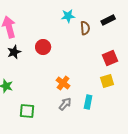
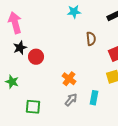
brown semicircle: (85, 28) -> (91, 39), moved
red circle: (43, 47) -> (36, 57), moved

